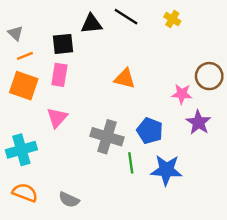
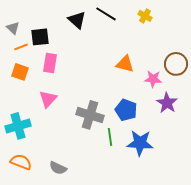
black triangle: (92, 24) -> (77, 20), turned 48
black square: (63, 44) -> (40, 37), moved
orange triangle: (125, 78) -> (125, 64), moved
orange square: (24, 86) -> (20, 72), size x0.7

